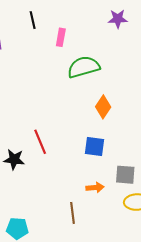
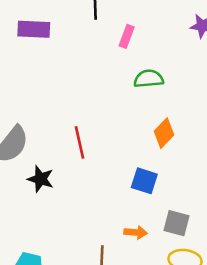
green semicircle: (84, 67) -> (149, 79), size x0.7
red line: (40, 142) -> (79, 142), moved

